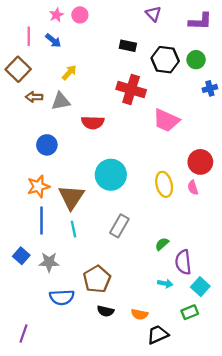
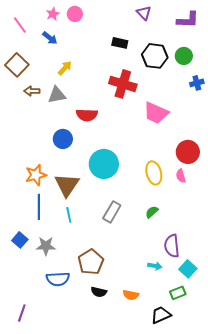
pink line: (29, 36) -> (20, 25), moved, turned -36
blue circle: (47, 145) -> (63, 139), moved
green semicircle: (162, 244) -> (152, 212), moved
black trapezoid: (158, 335) -> (161, 315), moved

